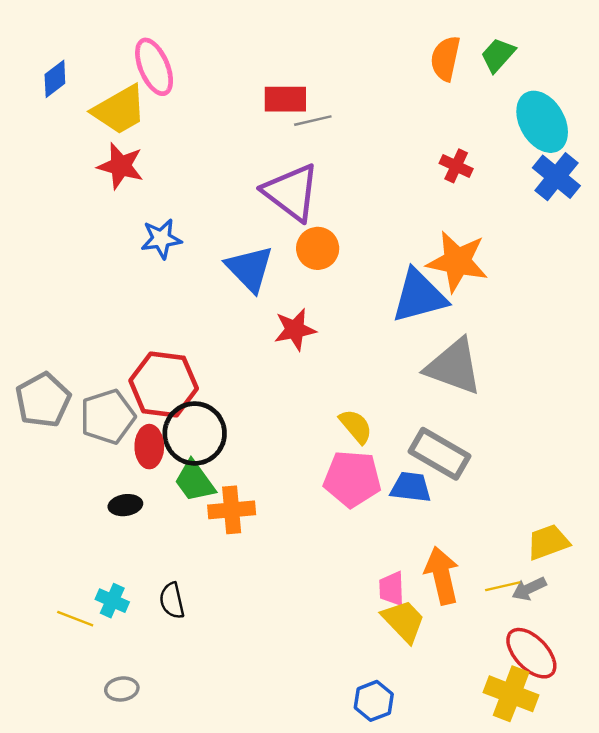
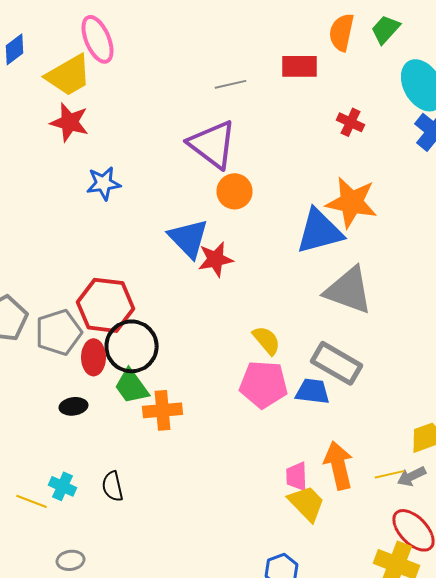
red rectangle: (285, 99) -> (300, 66), moved
blue triangle: (250, 269) -> (188, 238), moved

